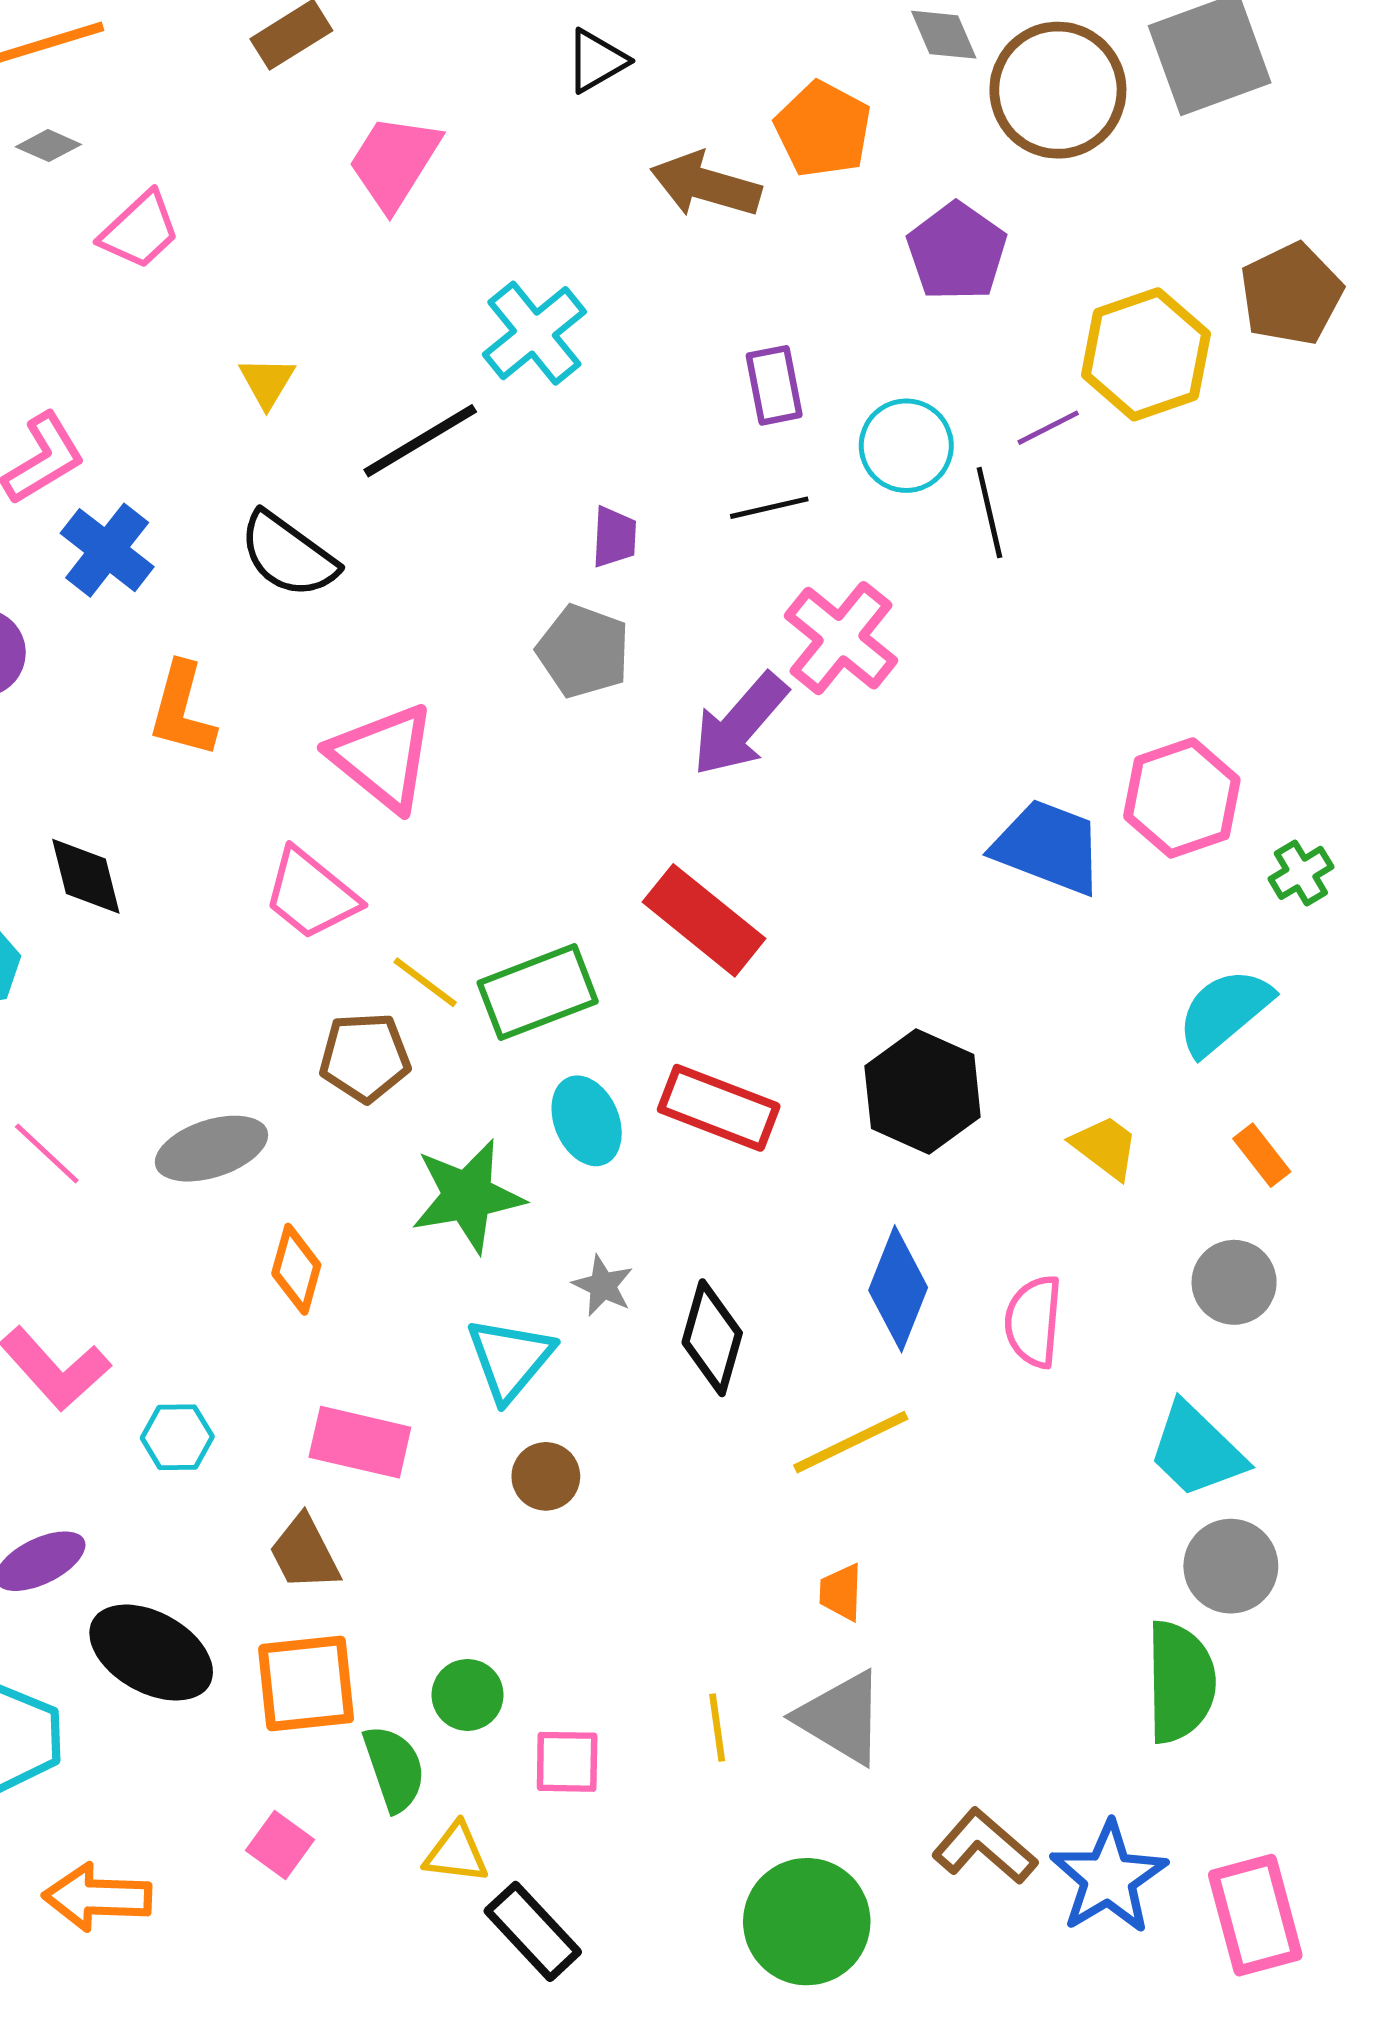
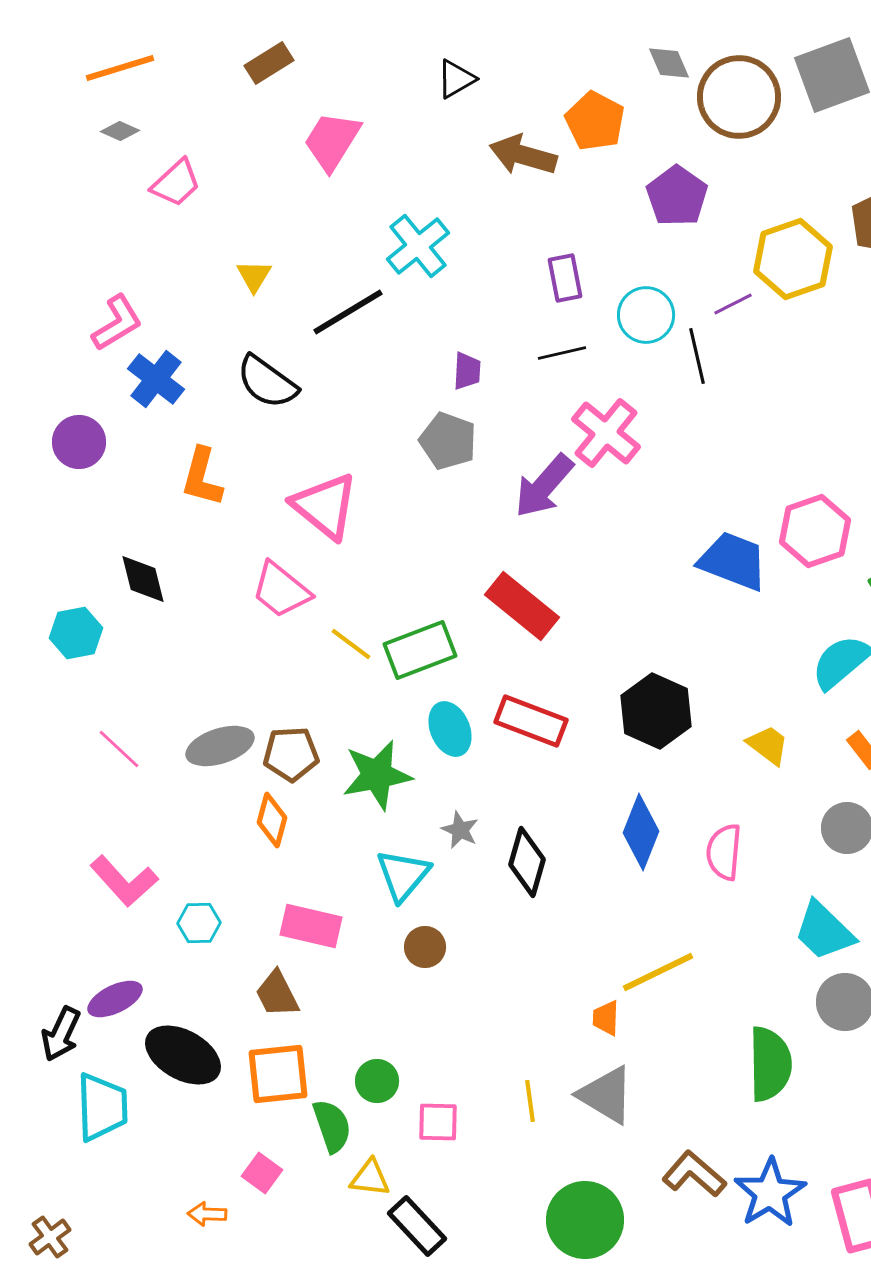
brown pentagon: (365, 1057) -> (291, 754), moved
yellow line: (851, 1442) -> (658, 972), moved
green semicircle: (1180, 1682) -> (770, 1064), moved
orange arrow: (97, 1897) -> (207, 1214), moved, size x0.6

